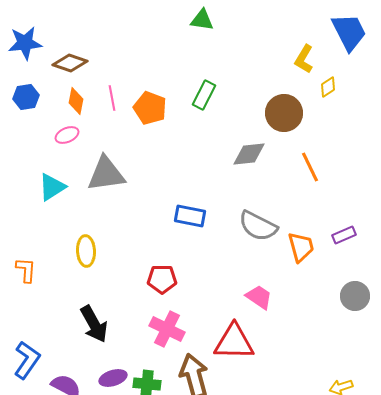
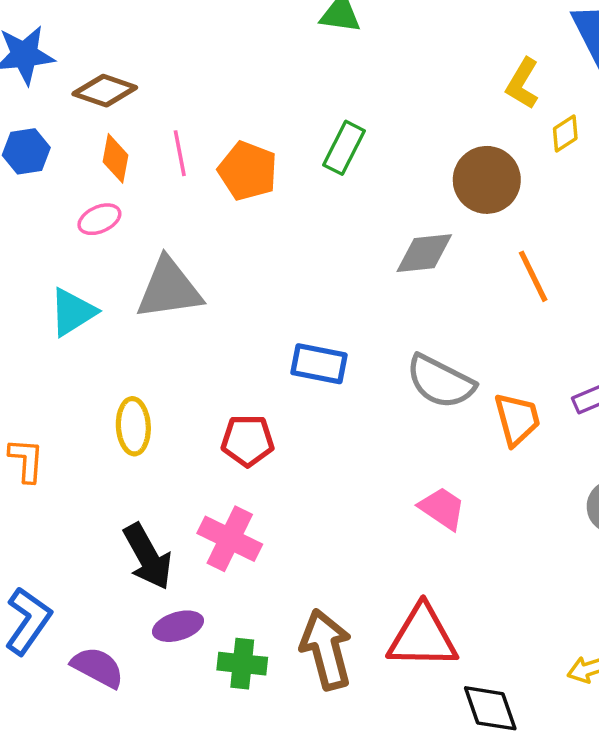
red pentagon: (162, 279) -> (248, 441), moved
pink cross: (167, 329) -> (230, 539), moved
red triangle: (234, 342) -> (423, 637), moved
purple ellipse: (113, 378) -> (178, 626), moved

